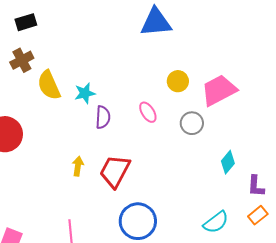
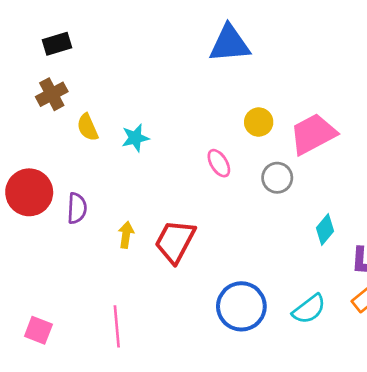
yellow semicircle: (49, 85) -> (88, 127), size x0.7
purple semicircle: (103, 117) -> (77, 208), moved
blue circle: (138, 221) -> (241, 306), moved

